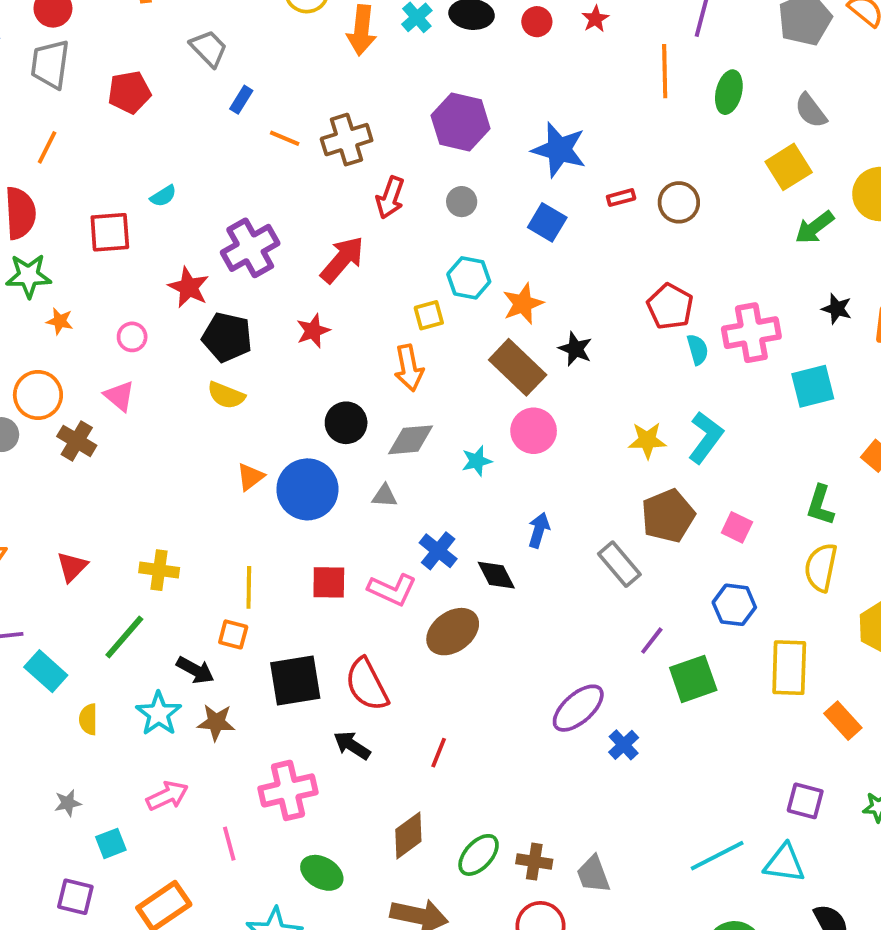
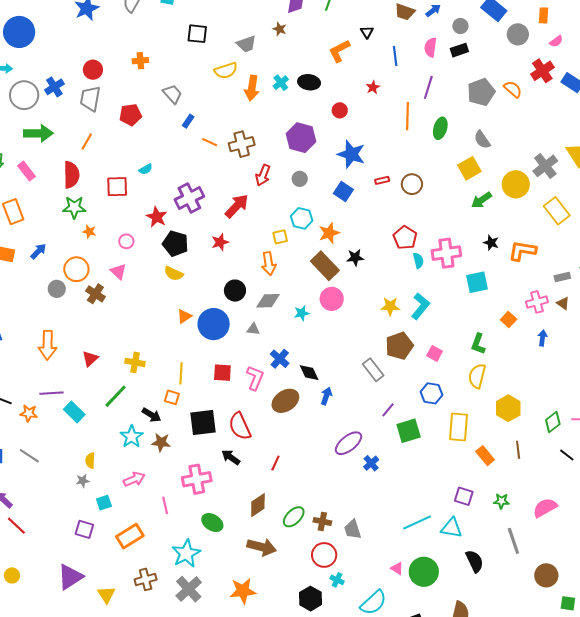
red circle: (537, 22) -> (340, 110), moved
black star: (575, 349) -> (355, 258), turned -30
blue arrow: (539, 530) -> (326, 396), moved
pink L-shape: (392, 590) -> (255, 378), turned -95
yellow semicircle: (88, 719) -> (90, 460), moved

